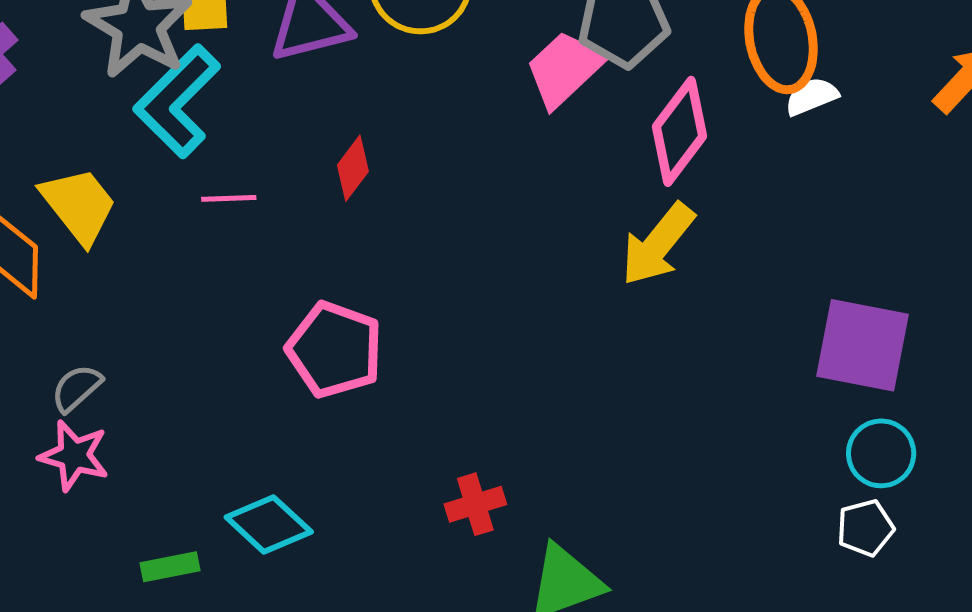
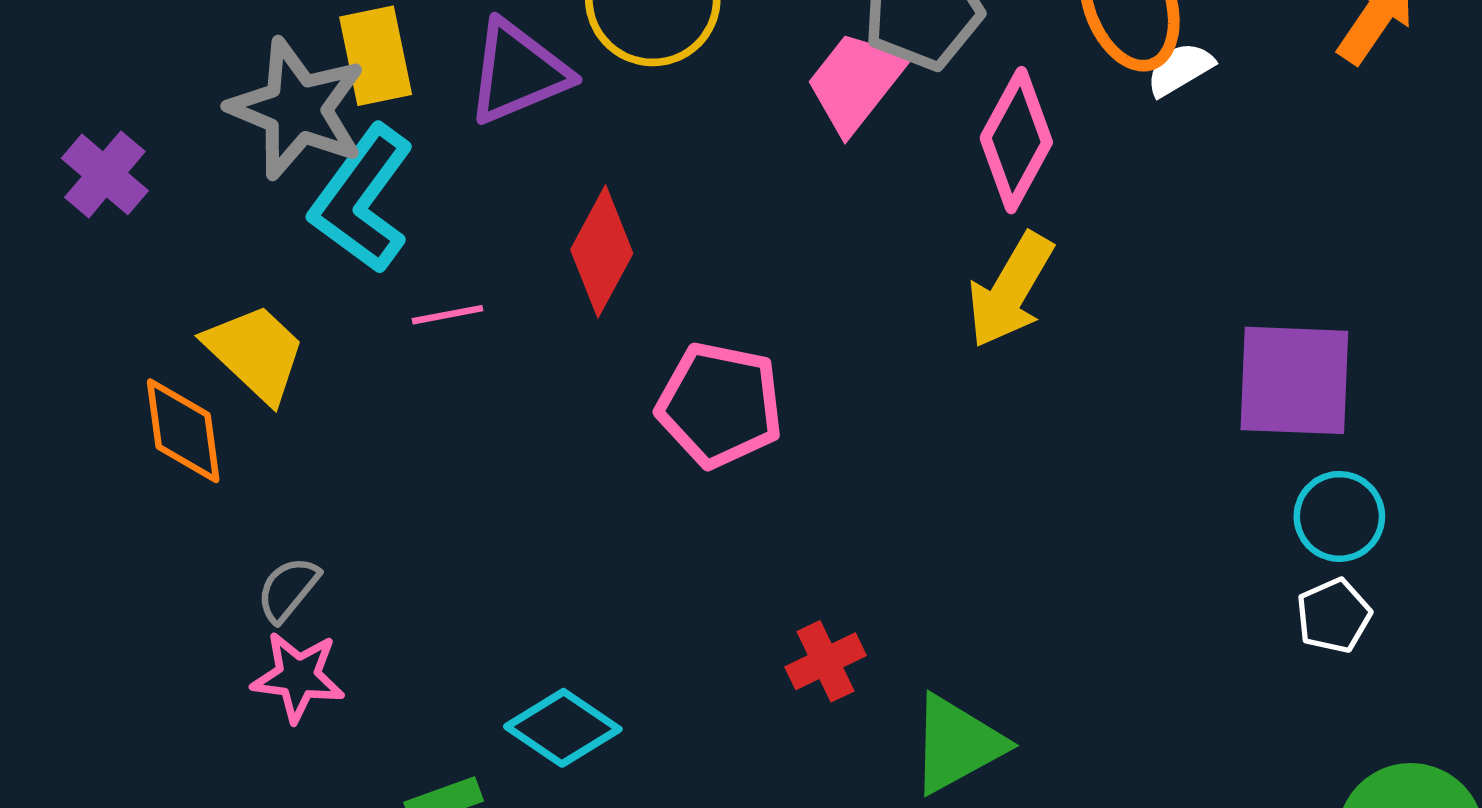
red diamond: (353, 168) -> (602, 251), size x1.5
pink pentagon: (335, 350) -> (720, 405), moved

